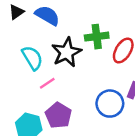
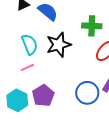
green cross: (97, 37) -> (92, 26), moved
pink line: (47, 83) -> (27, 67), moved

